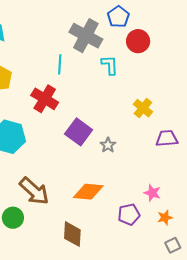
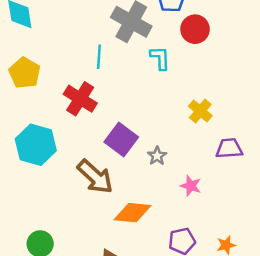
brown arrow: (34, 191) -> (95, 177), moved
pink star: (152, 193) -> (191, 186), moved

